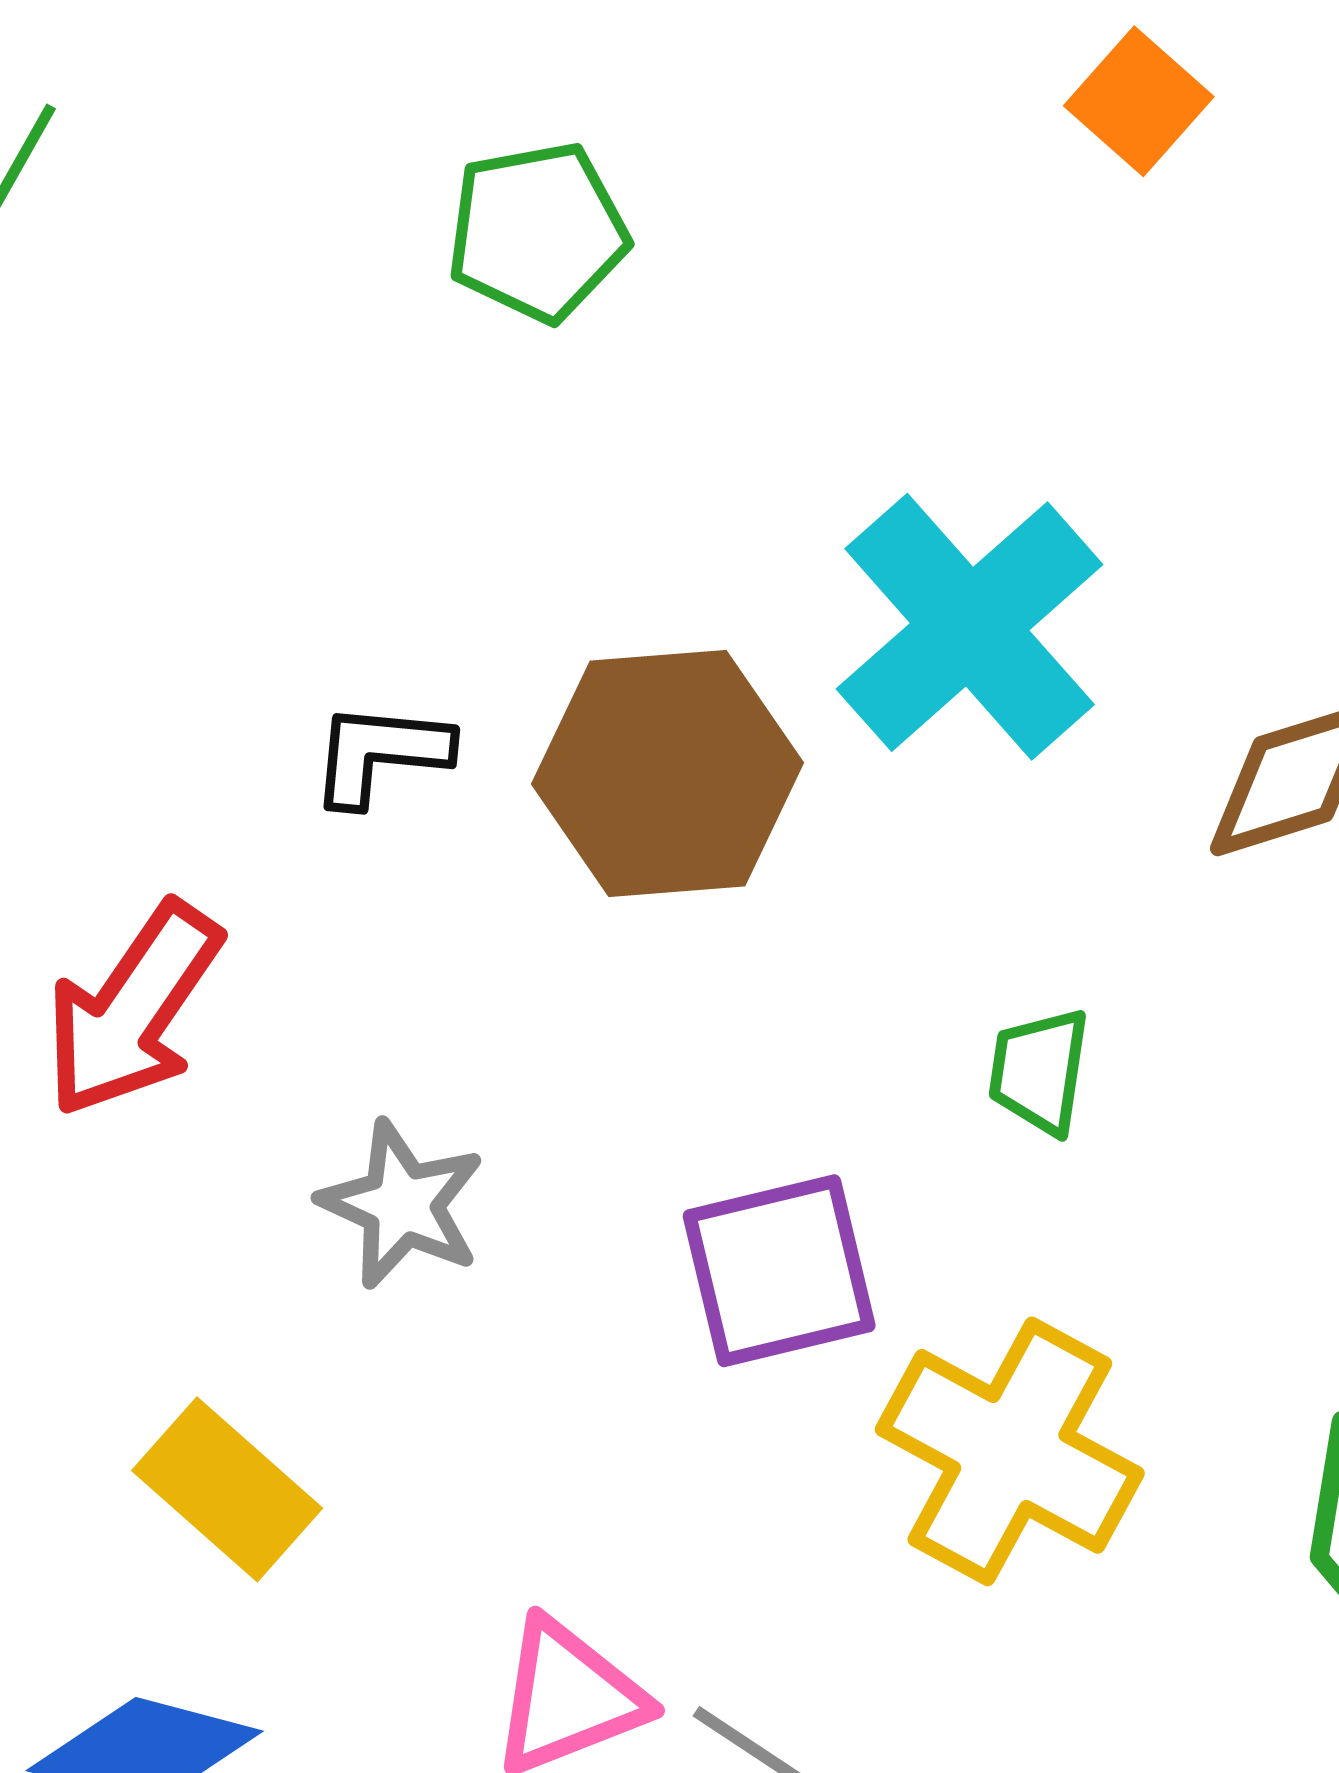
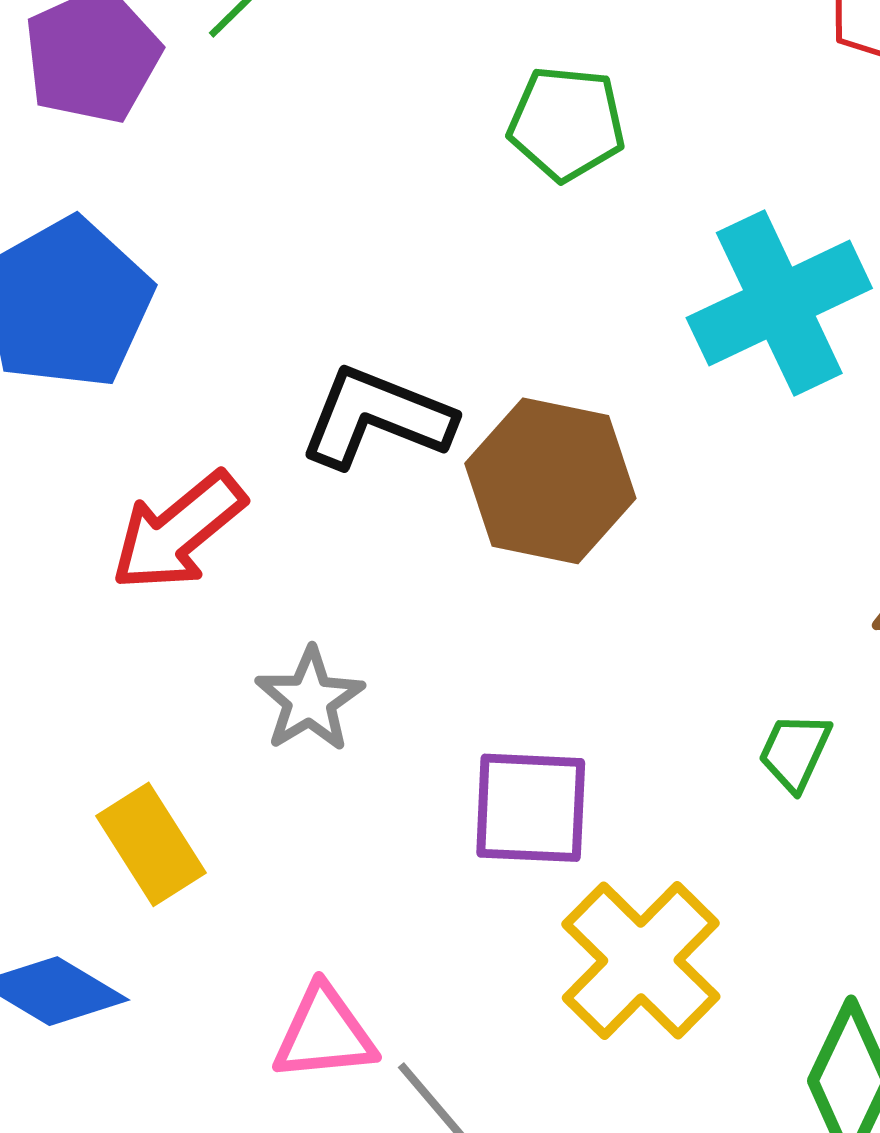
cyan cross: (970, 627) -> (779, 303), moved
black L-shape: (380, 754) -> (377, 417), size x1.6
green trapezoid: (1039, 1071) -> (795, 752), moved

